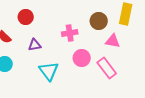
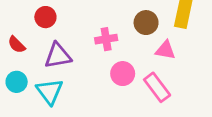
purple triangle: (35, 45) -> (58, 56), size x1.5
cyan triangle: (49, 71) -> (50, 91), moved

